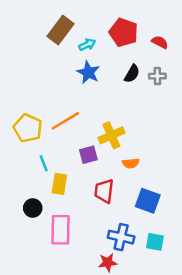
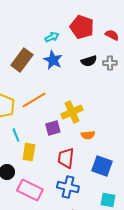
brown rectangle: (61, 30) -> (22, 60), moved
black semicircle: (132, 74) -> (89, 61), turned 42
pink rectangle: (61, 230) -> (30, 190), turned -65
blue cross: (121, 237) -> (68, 187), moved

